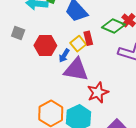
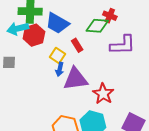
yellow square: (78, 44) -> (58, 56), moved
red hexagon: (45, 46) -> (34, 35), moved

